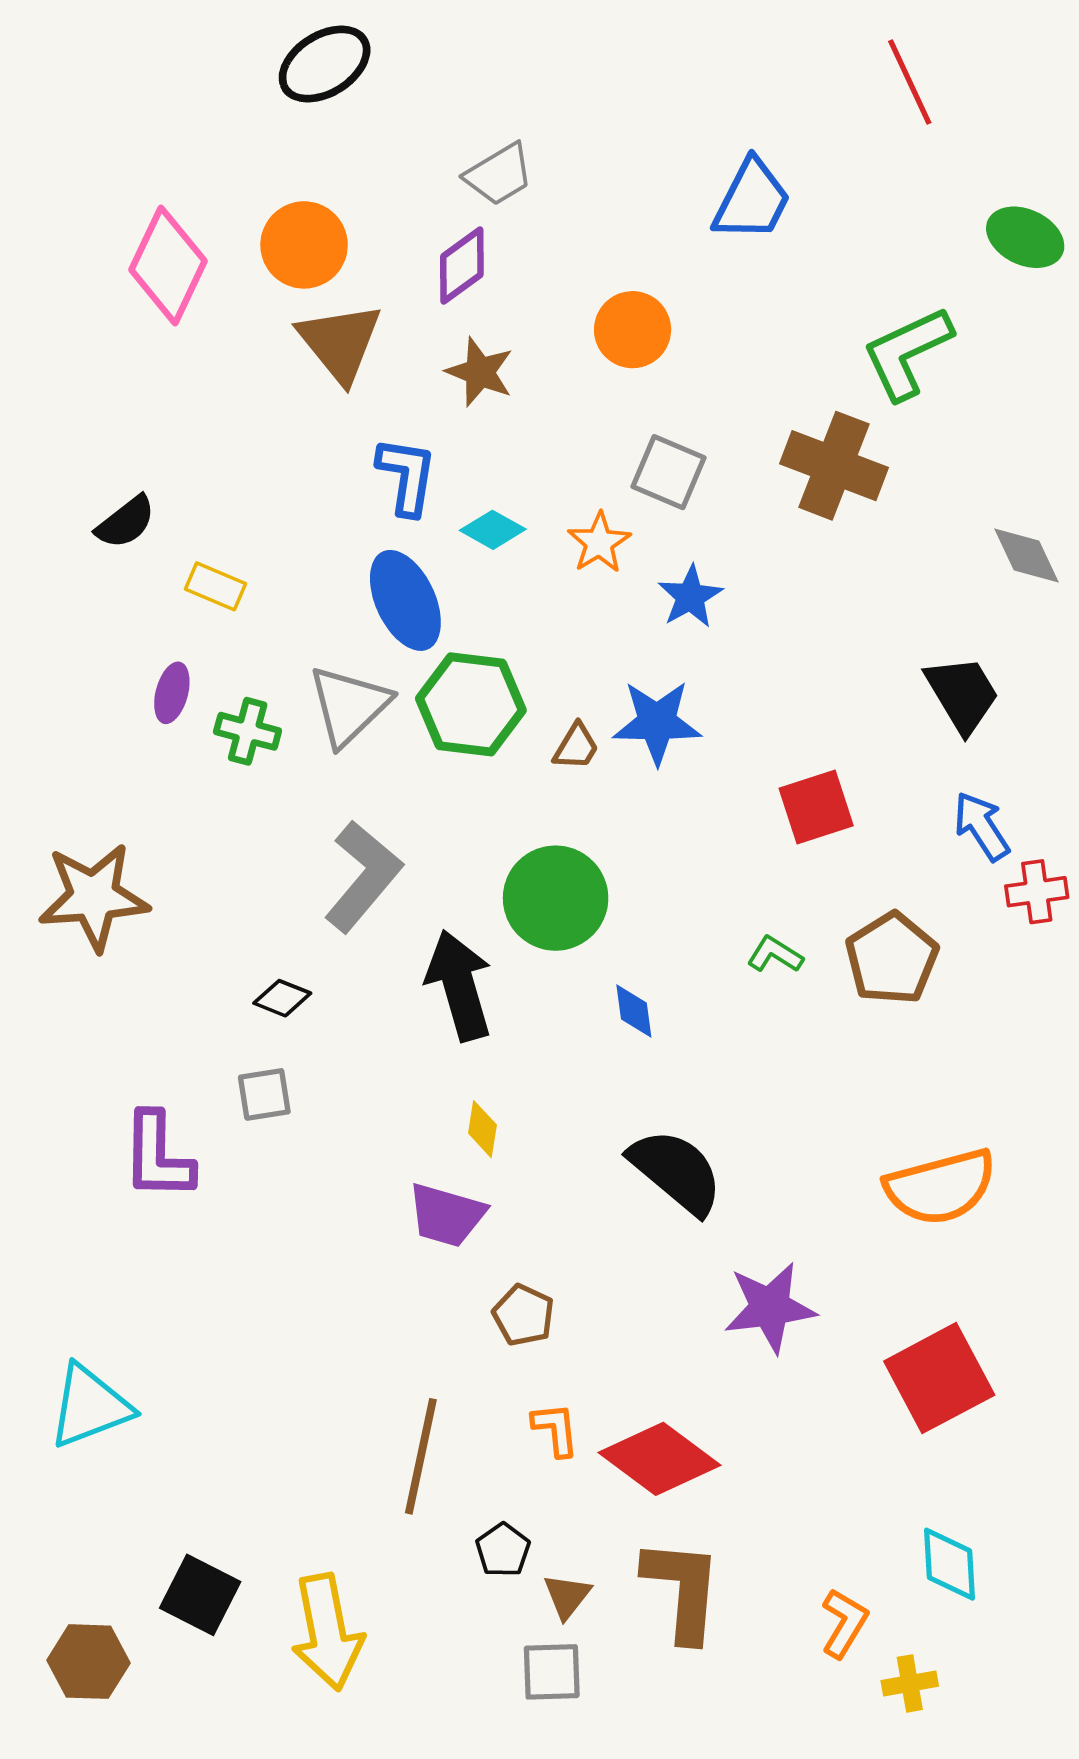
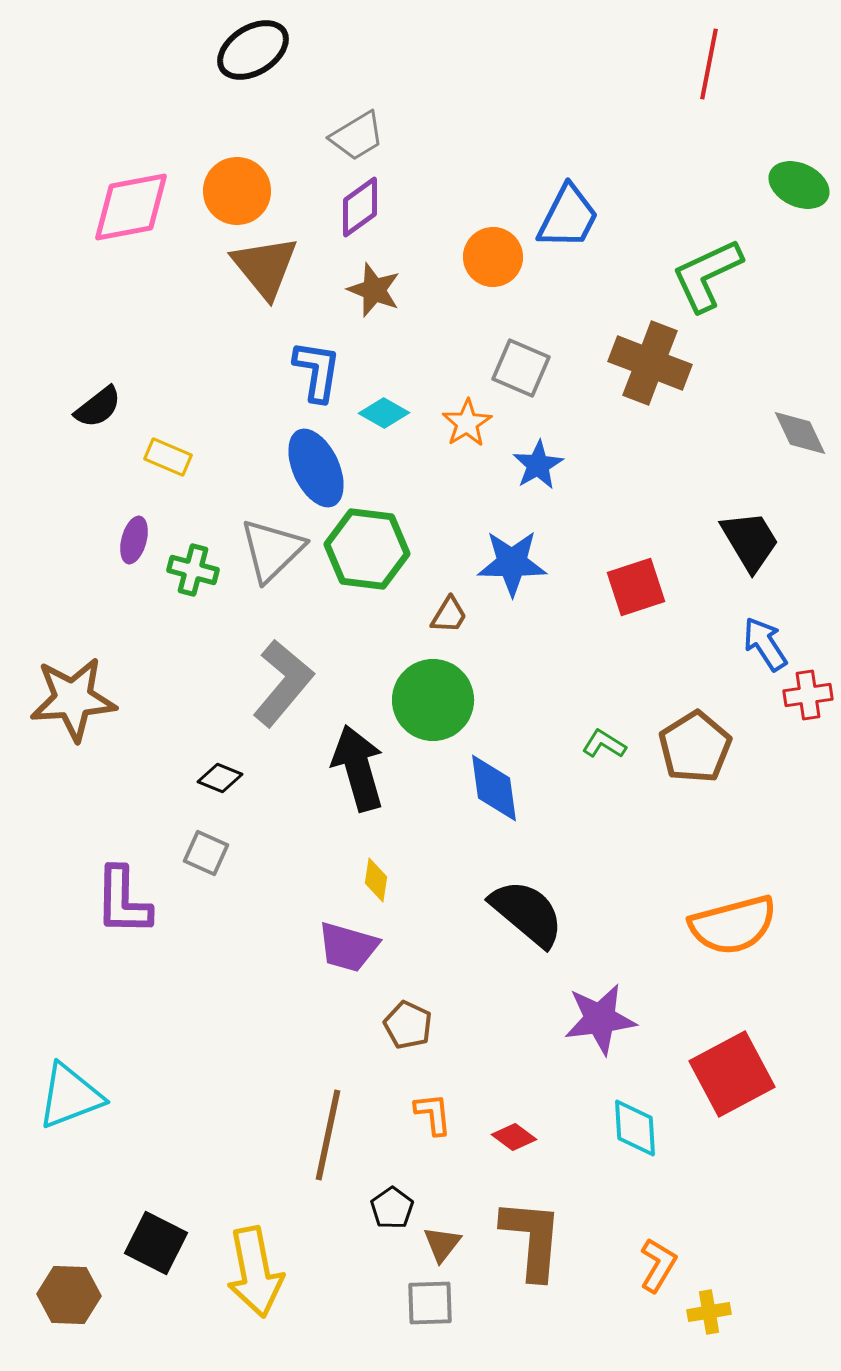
red line: (910, 82) -> (709, 64), turned 36
gray trapezoid: (499, 174) -> (357, 136), moved
blue trapezoid: (752, 200) -> (568, 217), moved
pink diamond: (168, 265) -> (131, 207), turned 54
brown trapezoid: (576, 747) -> (449, 615), moved
red square: (816, 807) -> (636, 587), moved
blue diamond: (634, 1011) -> (494, 788), size x1.6
gray square: (264, 1094) -> (206, 853), turned 33
red diamond: (659, 1459) -> (514, 1137), size x0.5
cyan diamond: (949, 1564) -> (635, 1128), moved

